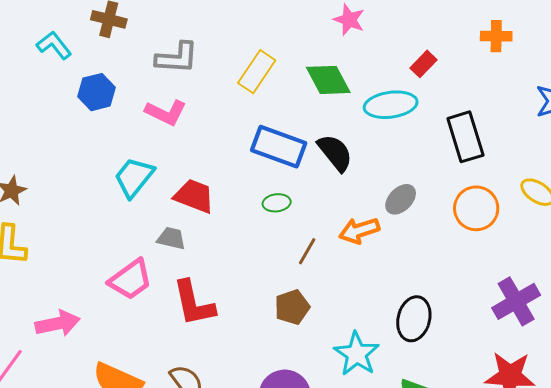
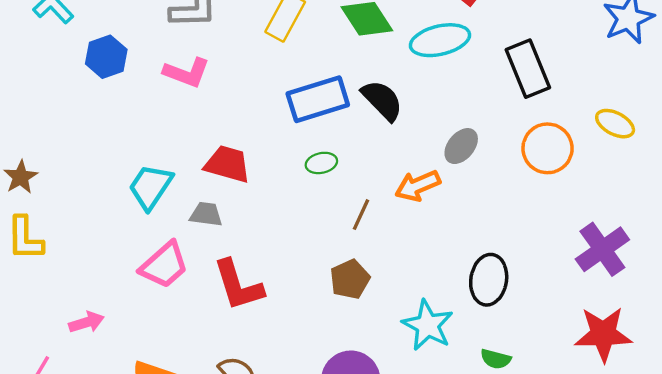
blue rectangle: (279, 147) -> (318, 99), turned -32
cyan trapezoid: (134, 177) -> (150, 187), moved
pink arrow: (58, 323) -> (87, 322), size x0.7

